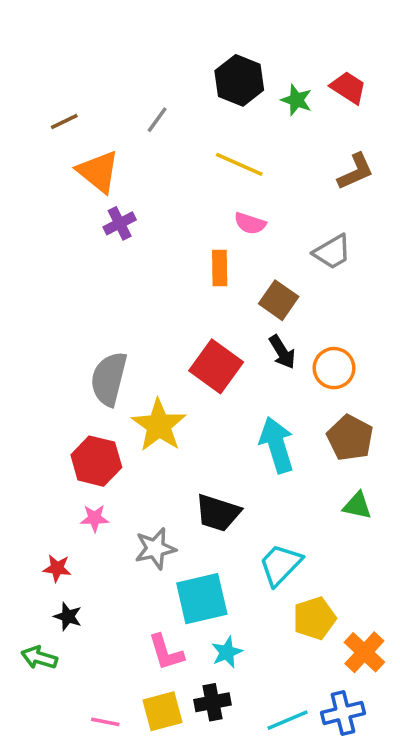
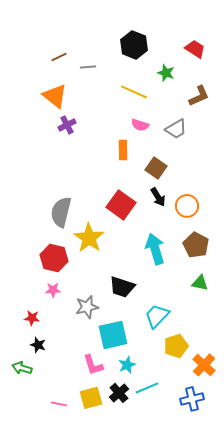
green star: (296, 100) -> (166, 73), moved
gray line: (157, 120) -> (88, 67), turned 49
brown line: (64, 122) -> (59, 57), moved
gray trapezoid: (332, 252) -> (176, 129), moved
black cross: (213, 702) -> (119, 393), turned -30
cyan line: (288, 720) -> (147, 388), moved

